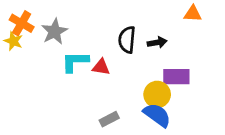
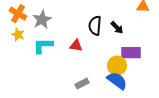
yellow star: (13, 41) -> (18, 35), moved
black arrow: (157, 42) -> (117, 28), turned 56
cyan L-shape: (75, 62) -> (43, 46), moved

